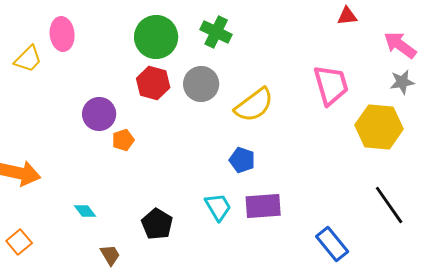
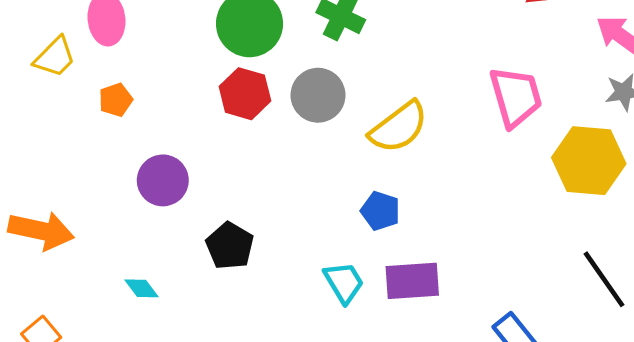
purple circle: (99, 114) -> (163, 180), moved
orange pentagon: (123, 140) -> (116, 100), moved
black pentagon: (157, 224) -> (230, 246), moved

